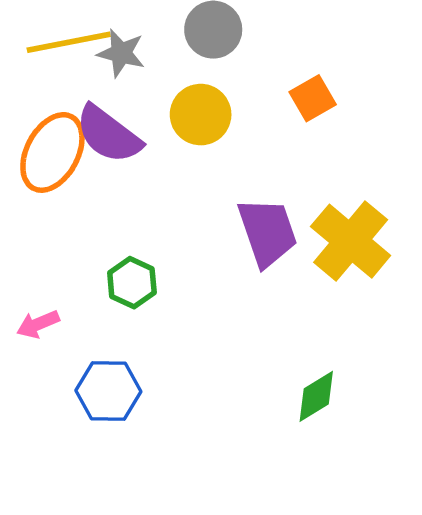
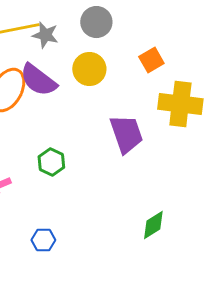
yellow cross: (351, 241) -> (180, 104), moved, turned -33
blue hexagon: (108, 391) -> (43, 240), moved, size x0.7

